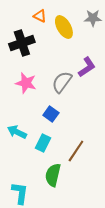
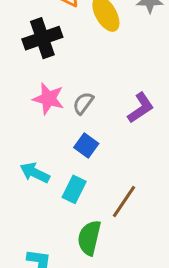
purple L-shape: (87, 67) -> (141, 108), moved
gray semicircle: (62, 82) -> (83, 103), moved, size x0.7

